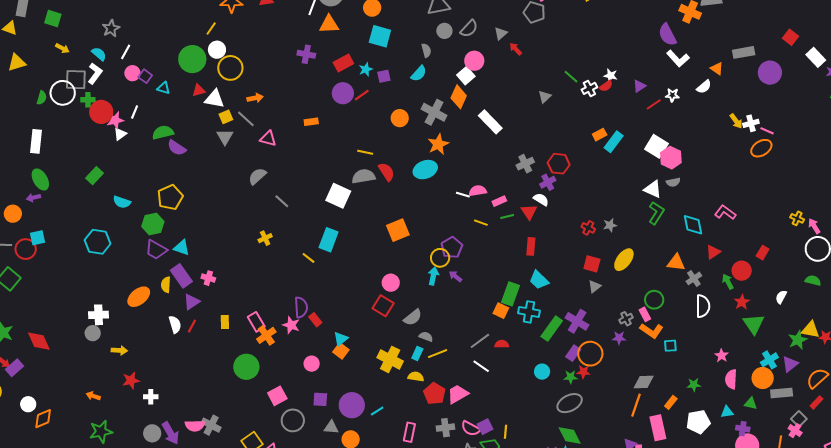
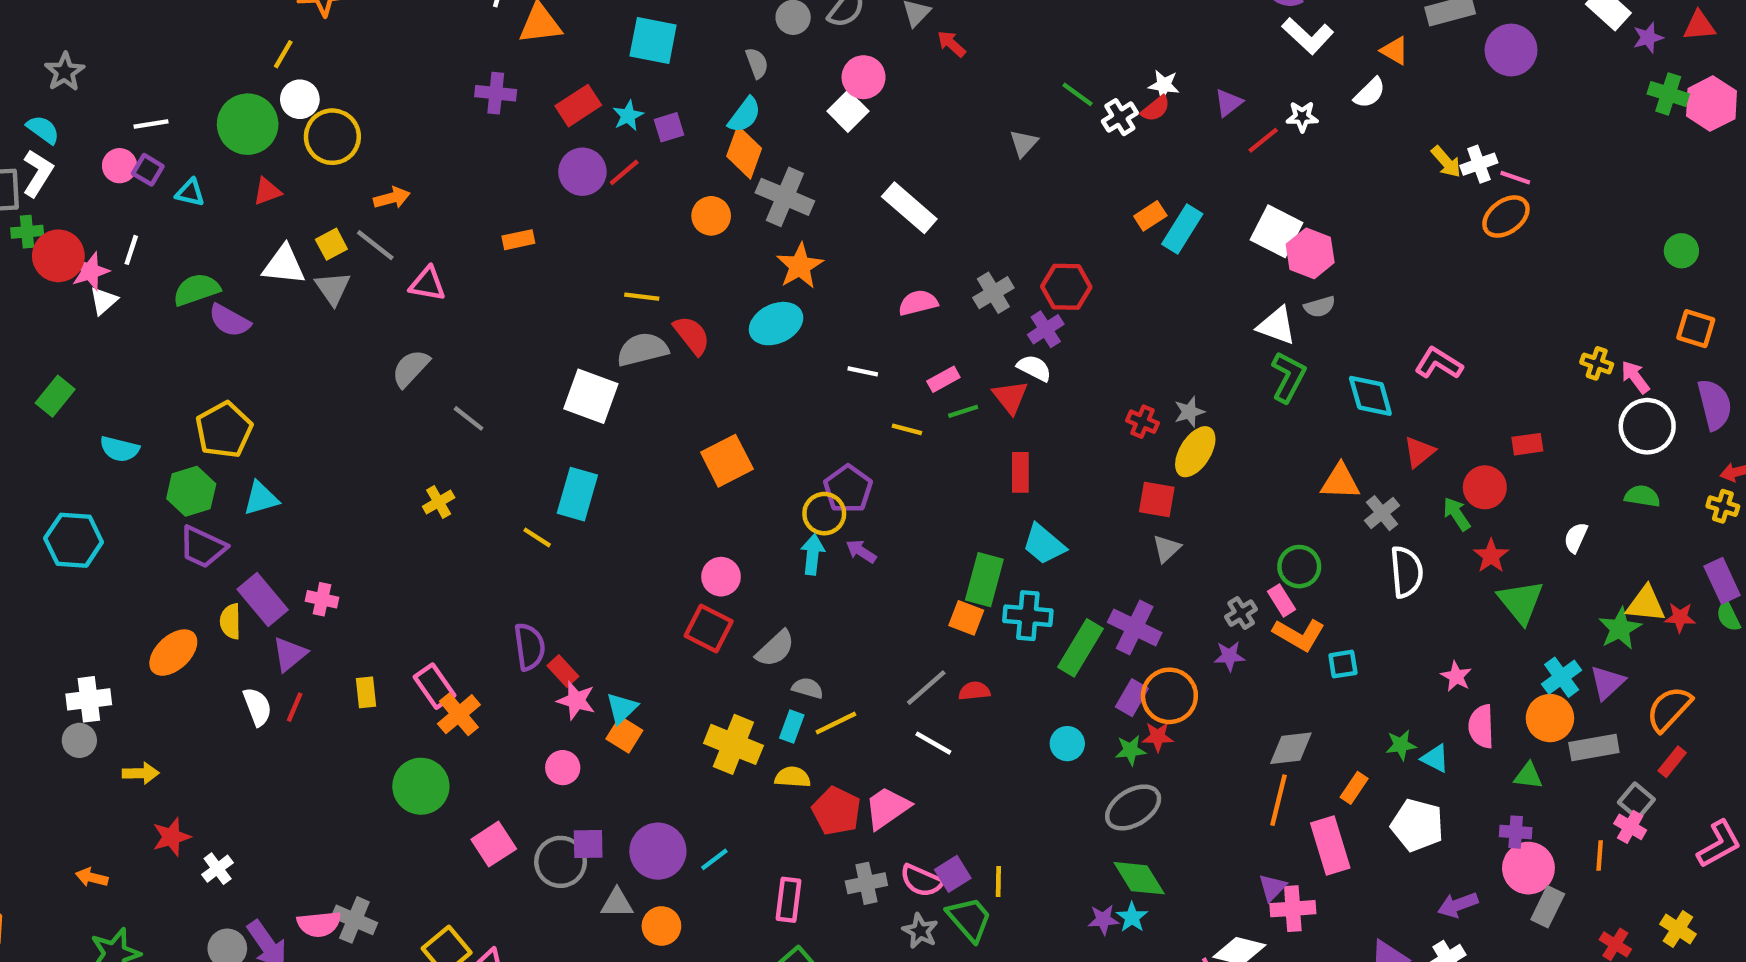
white line: (126, 52) -> (151, 124), moved, turned 56
orange diamond: (459, 97) -> (744, 152), moved
white triangle: (215, 99) -> (284, 265), moved
pink semicircle: (478, 191) -> (918, 303), moved
cyan triangle: (182, 248) -> (261, 498), moved, turned -30
red rectangle: (763, 253) -> (1527, 444), turned 56
yellow ellipse: (624, 260) -> (1195, 452), moved
pink star: (291, 325) -> (576, 700), moved
white cross: (151, 397) -> (218, 869), turned -32
cyan triangle: (727, 412) -> (1435, 758), moved, turned 40
gray circle: (293, 420) -> (561, 862), moved
white pentagon: (698, 422) -> (1417, 825), turned 30

